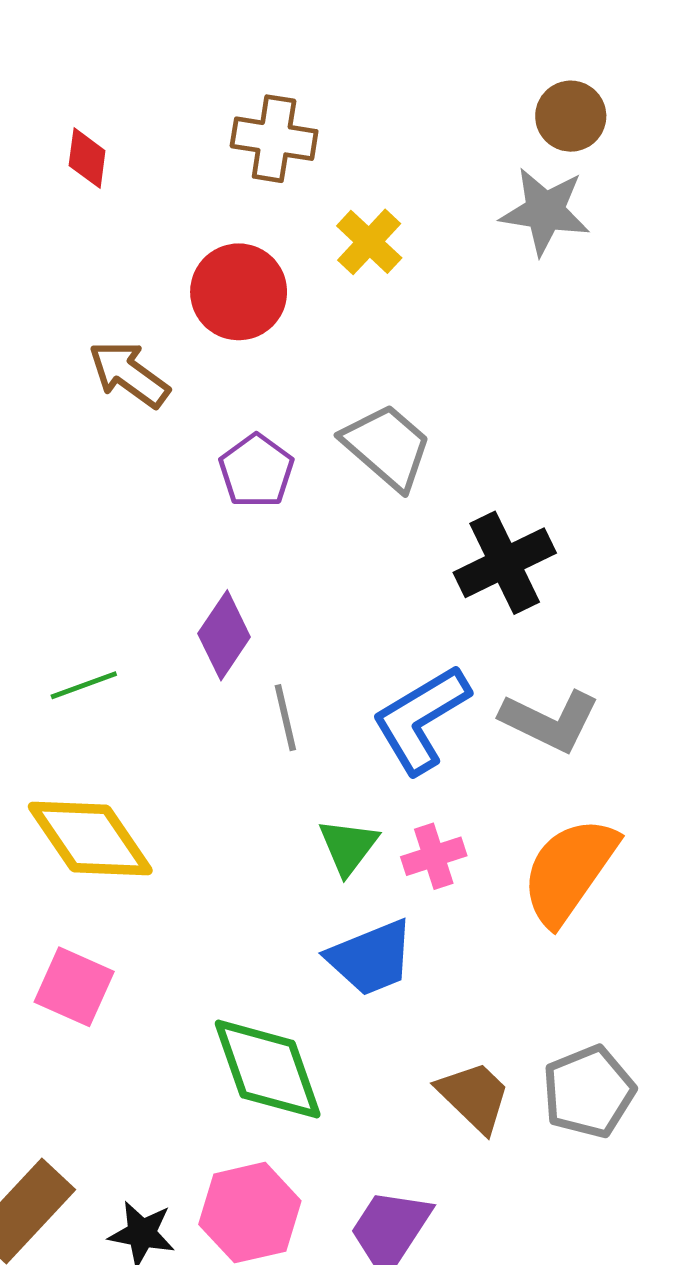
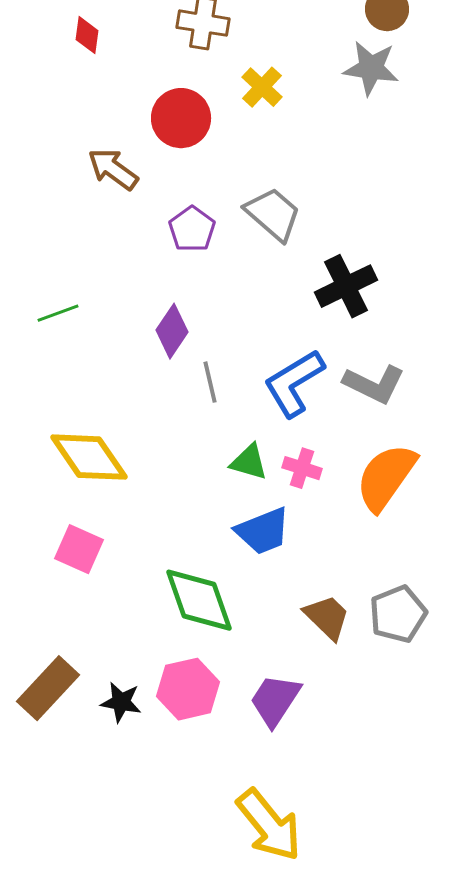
green line: (84, 685) -> (58, 313), moved
green triangle: (348, 847) -> (249, 462), turned -51
pink cross: (434, 856) -> (302, 468), turned 36

